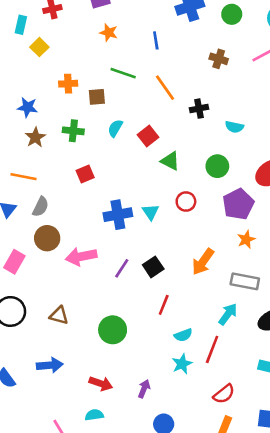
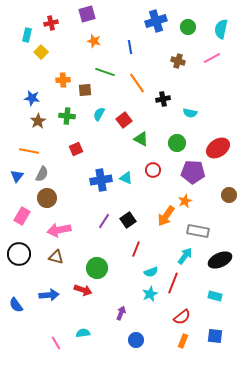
purple pentagon: (238, 204) -> (193, 172), turned 30
cyan triangle: (151, 212) -> (126, 178), turned -32
orange star: (246, 239) -> (185, 201), moved
pink arrow: (81, 256) -> (59, 230), moved
red arrow: (101, 383) -> (83, 290), moved

